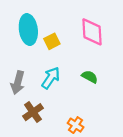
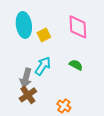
gray arrow: (18, 83) -> (26, 78), moved

